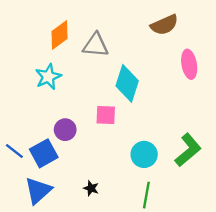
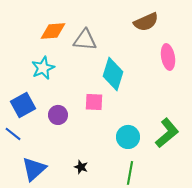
orange diamond: (60, 35) -> (53, 31), turned 32
blue square: (44, 153) -> (23, 105), moved

